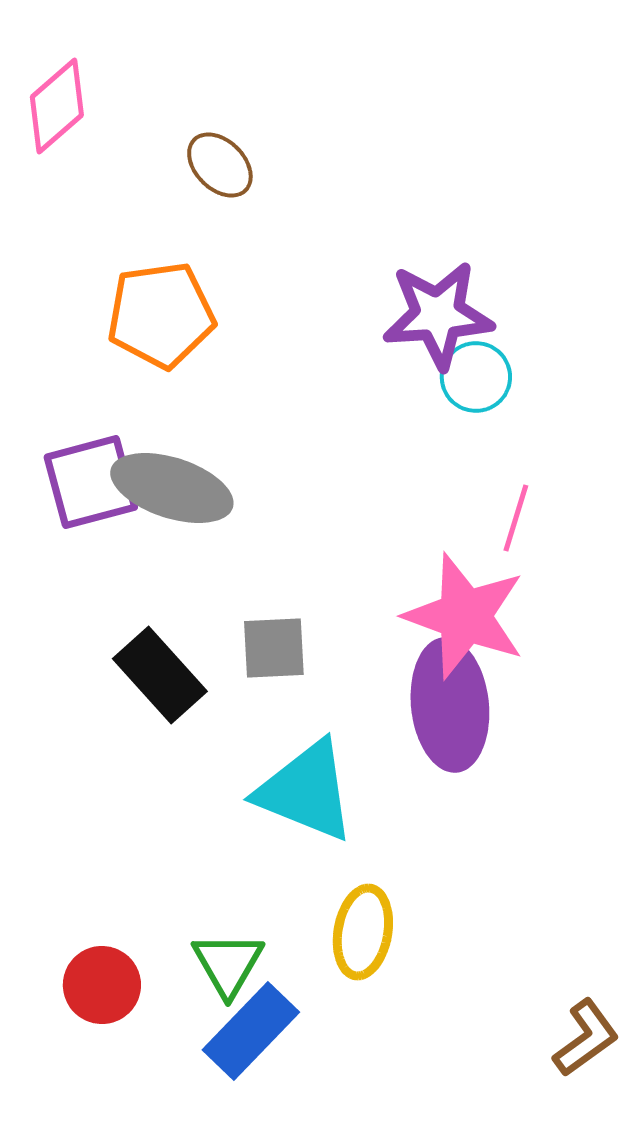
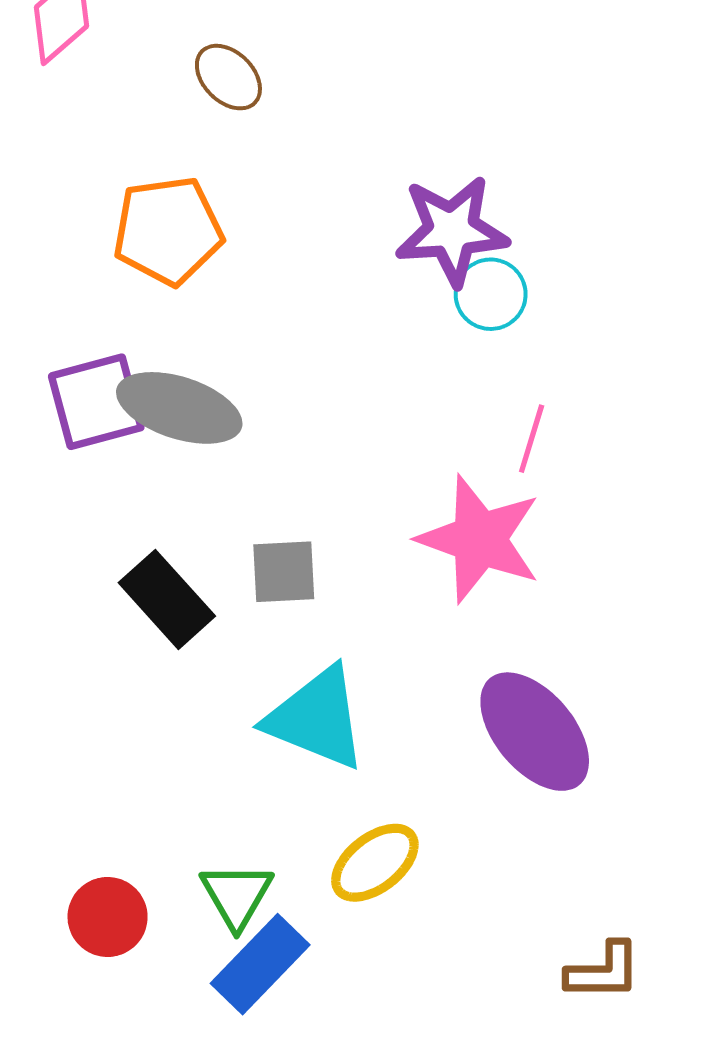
purple ellipse: (450, 705) -> (535, 732), moved, turned -34
yellow ellipse: (363, 932) -> (375, 863), turned 42
brown L-shape: (586, 1038) -> (603, 971), turned 36

